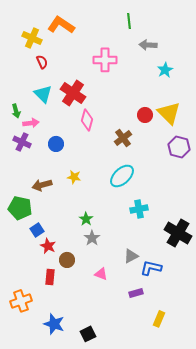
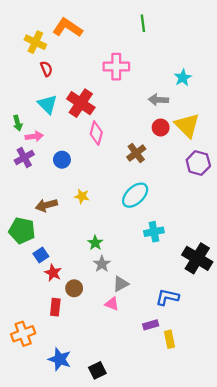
gray arrow: (148, 45) -> (158, 100), moved
purple cross: (22, 142) -> (24, 157), turned 36
gray triangle: (131, 256) -> (121, 284), moved
yellow rectangle: (159, 319) -> (169, 339), moved, turned -35

